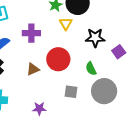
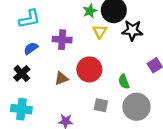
black star: (95, 38) -> (132, 30), moved

